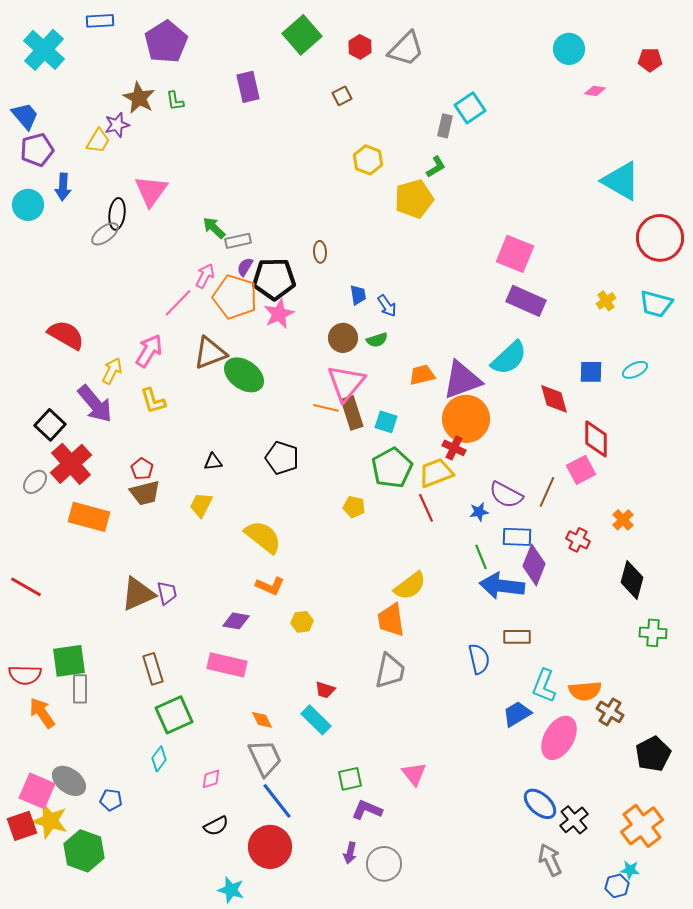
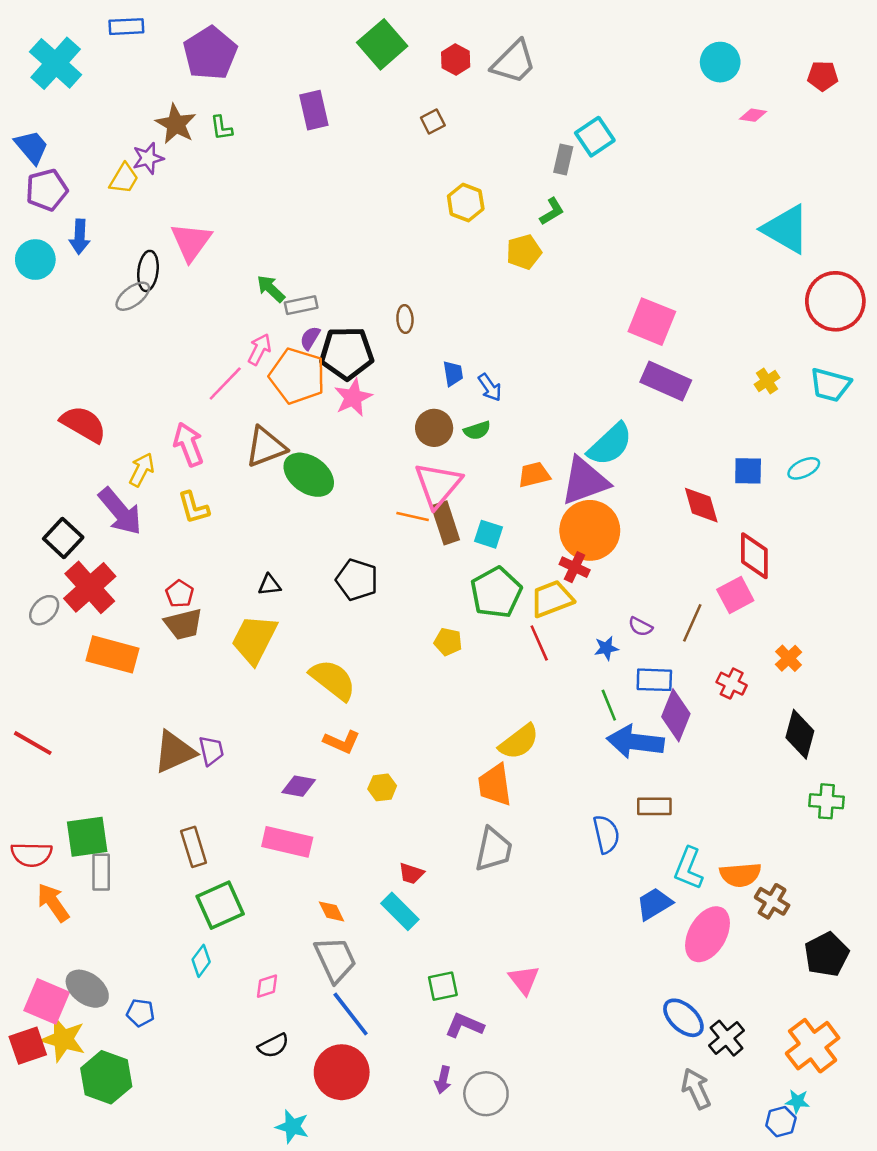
yellow pentagon: (414, 199) -> (524, 252), size x0.7
pink arrow: (149, 351) -> (188, 444), turned -52
cyan semicircle: (509, 358) -> (610, 444), moved
purple semicircle: (506, 495) -> (640, 627), size x0.6
yellow trapezoid: (201, 505) -> (254, 639), size x1.6

